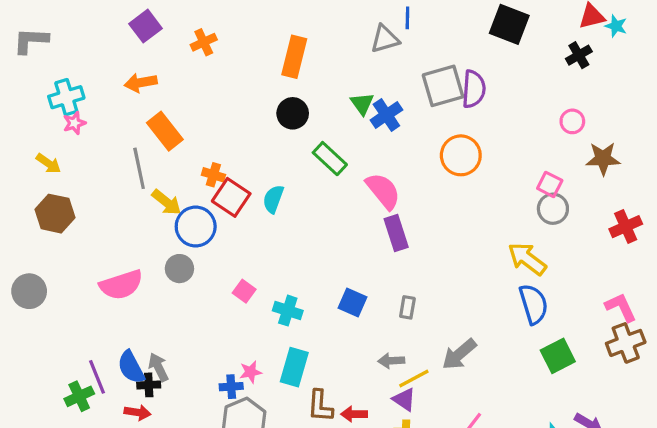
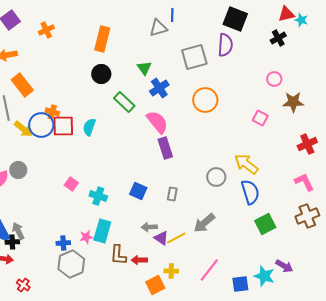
purple semicircle: (474, 89) -> (225, 45), moved
blue cross: (386, 115) -> (159, 88), moved
red square: (231, 197) -> (63, 126), turned -35
gray circle: (553, 209) -> (216, 177), moved
blue circle: (196, 227) -> (41, 125), moved
gray circle: (179, 269) -> (18, 170), moved
pink L-shape: (621, 307) -> (304, 182), moved
gray arrow: (391, 361) -> (149, 227), moved
pink star: (251, 372) -> (86, 237), moved
purple triangle: (404, 400) -> (161, 238), moved

